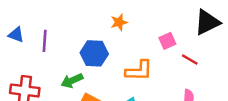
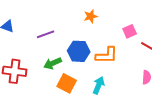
purple line: (45, 41) -> (46, 34), moved, turned 66
blue hexagon: (94, 53) -> (79, 51), moved

